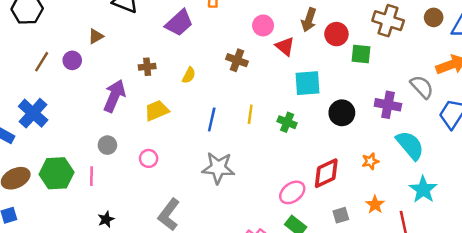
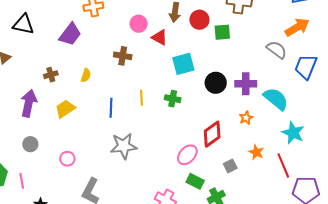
purple cross: (388, 105) -> (246, 84), moved
pink circle: (149, 158) -> (67, 159), moved
pink line: (92, 176) -> (22, 181), moved

